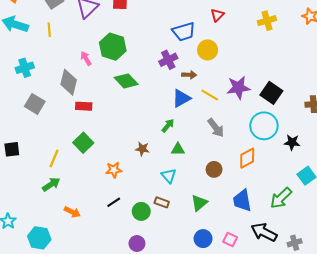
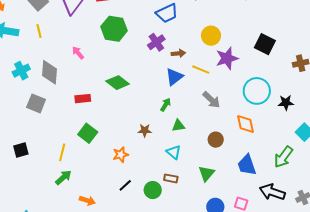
green hexagon: (113, 47) -> (114, 29), moved
yellow circle: (208, 50) -> (211, 36), moved
green diamond: (126, 81) -> (118, 83), moved
gray diamond: (69, 82) -> (49, 72), moved
black square: (271, 93) -> (265, 44), moved
orange diamond: (247, 158) -> (245, 124), turned -65

